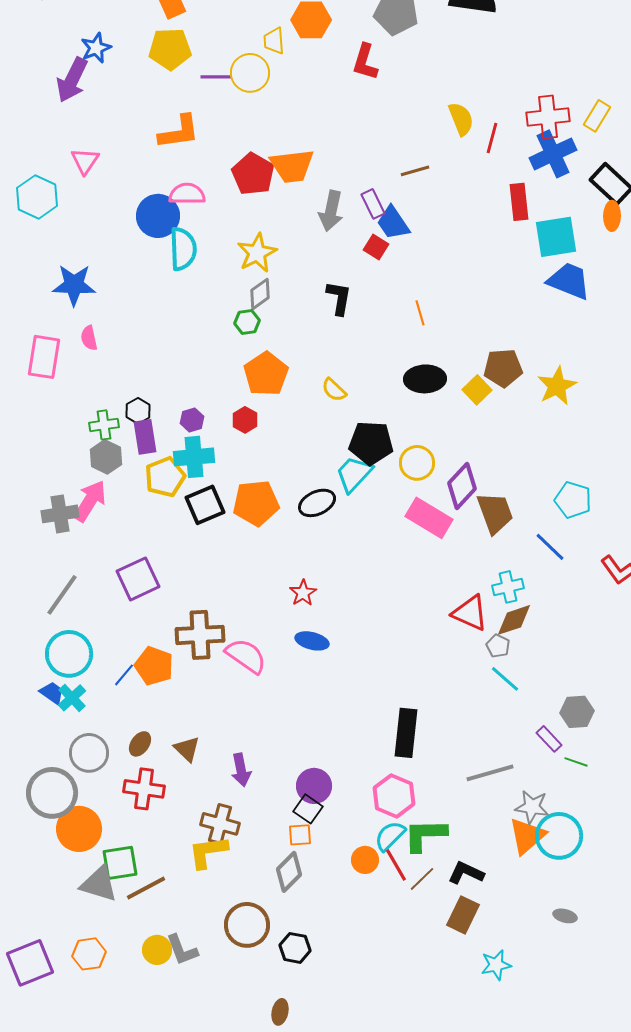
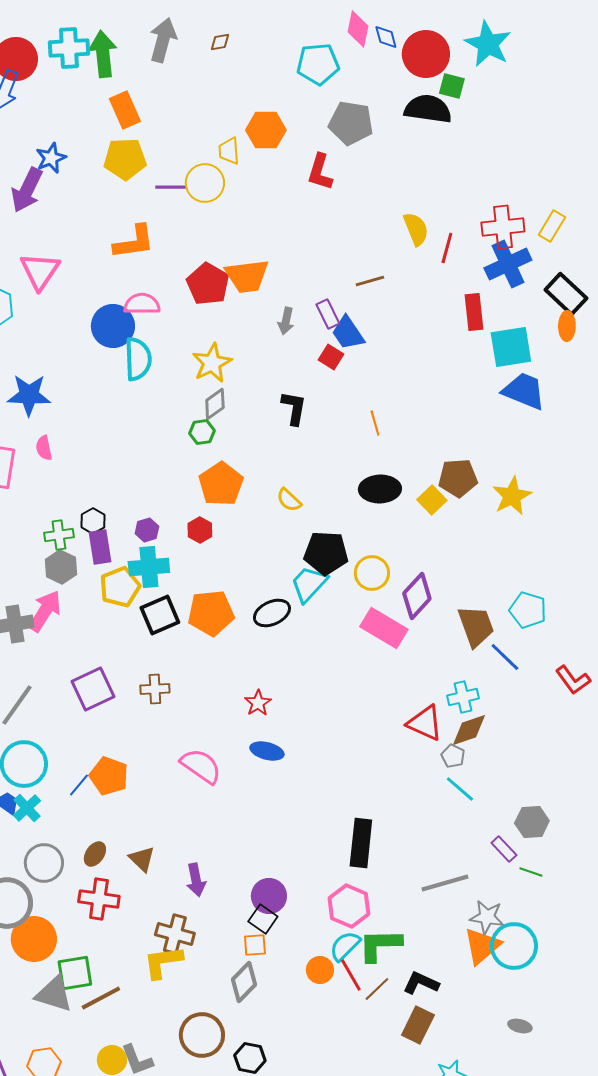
pink triangle: (85, 161) -> (40, 271), size x1.4
gray arrow: (331, 211) -> (286, 321), size x0.7
brown trapezoid: (495, 513) -> (476, 626), moved
brown cross: (200, 635) -> (155, 689), moved, size x0.6

